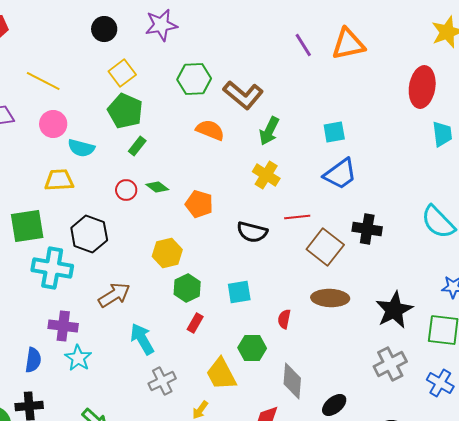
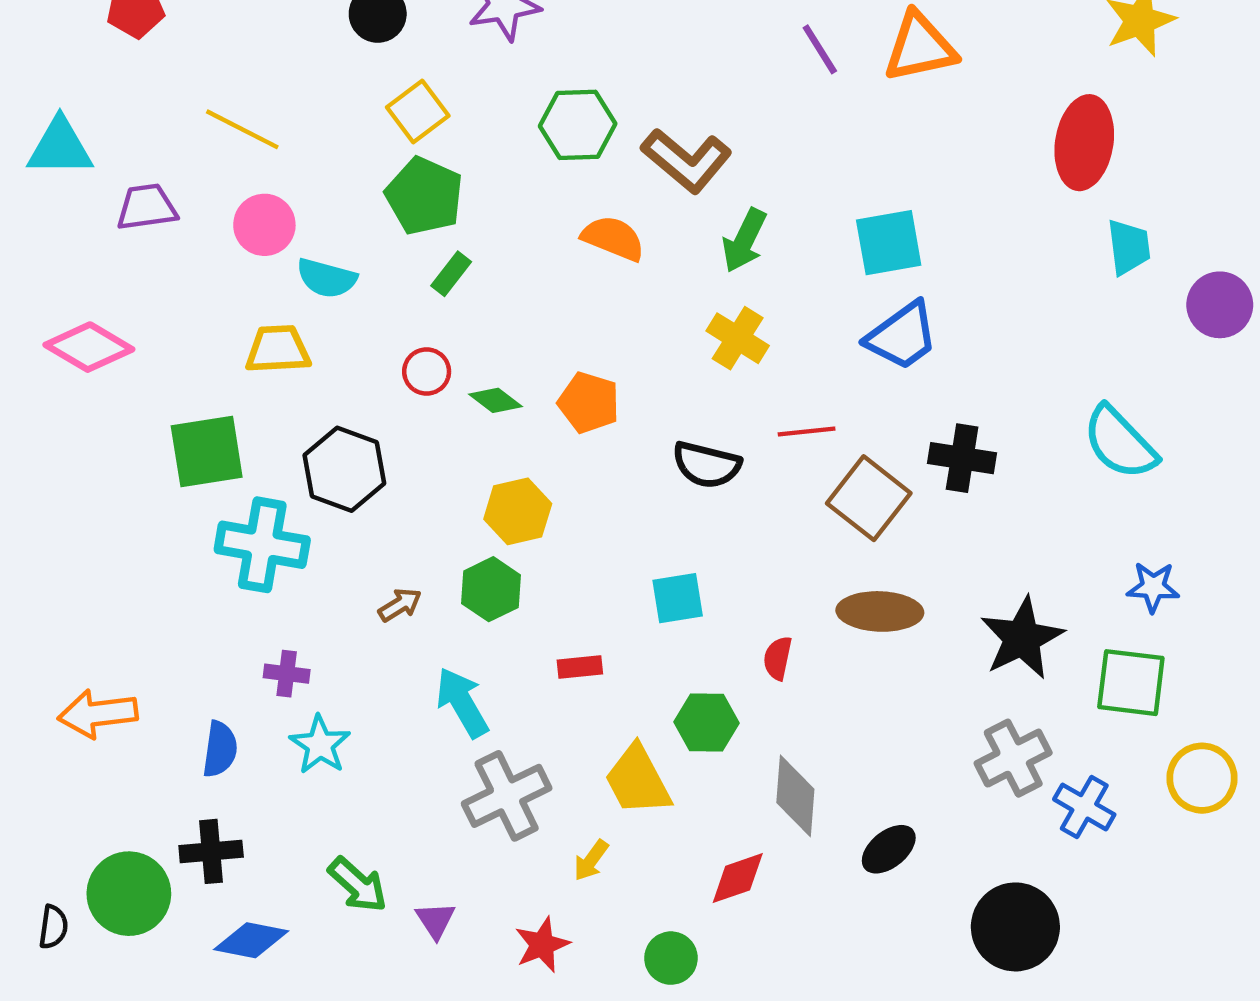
cyan square: (334, 132) -> (889, 243), size x1.4
green diamond: (157, 187) -> (495, 400), moved
green hexagon: (187, 288) -> (491, 589), moved
brown arrow: (114, 295) -> (400, 605), size x0.6
red rectangle: (195, 323) -> (580, 667), turned 54
purple cross: (63, 326) -> (287, 674), size x0.7
gray cross: (162, 381) -> (507, 796), size x1.4
blue cross: (440, 383) -> (1084, 807), moved

